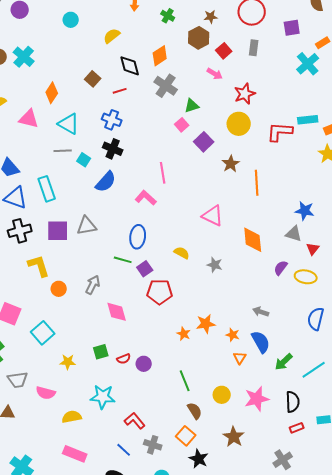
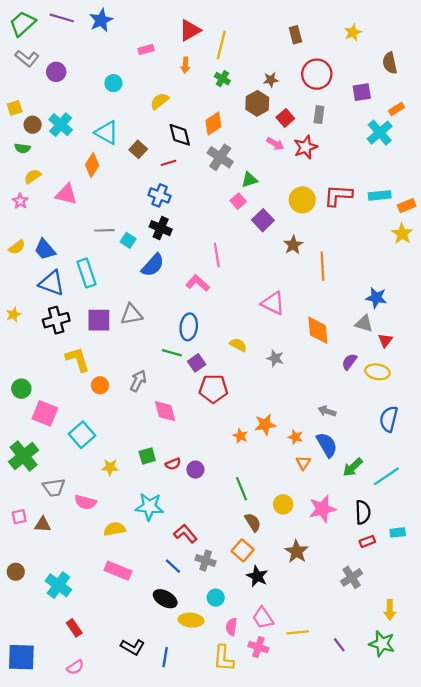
red star: (245, 94) -> (306, 147), moved
cyan triangle: (69, 124) -> (107, 133), moved
red L-shape: (280, 132) -> (338, 195), moved

